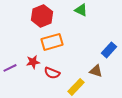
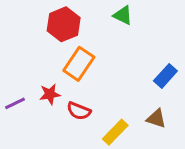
orange rectangle: (52, 42) -> (79, 64), turned -40
brown triangle: (96, 71) -> (156, 118), moved

